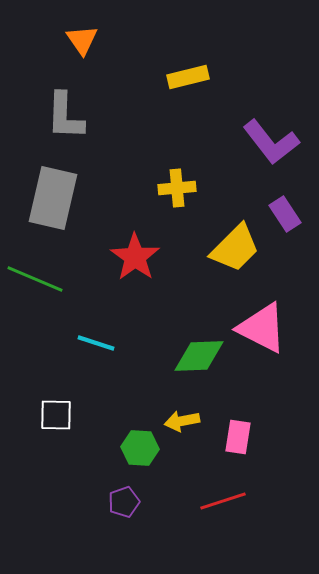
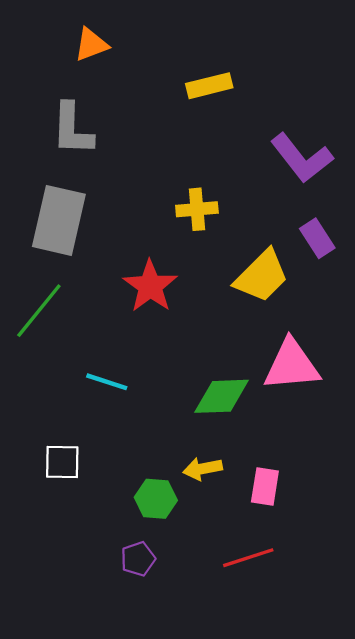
orange triangle: (82, 40) -> (91, 45), turned 44
green line: (35, 279) -> (39, 311), turned -74
pink triangle: (262, 328) -> (292, 365), turned -32

